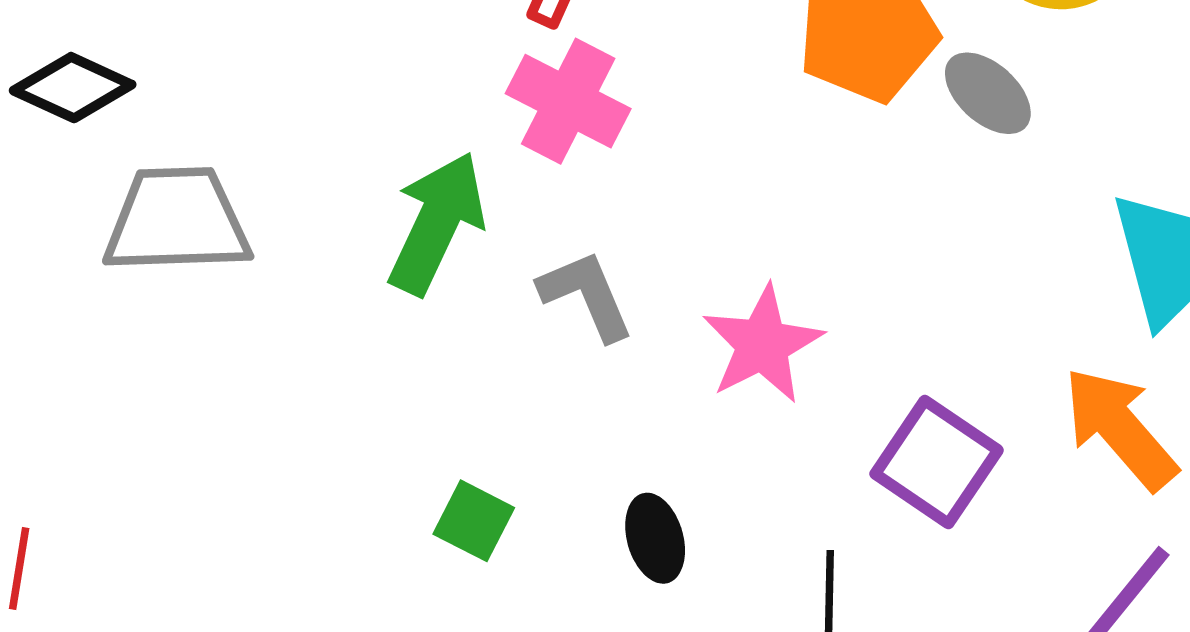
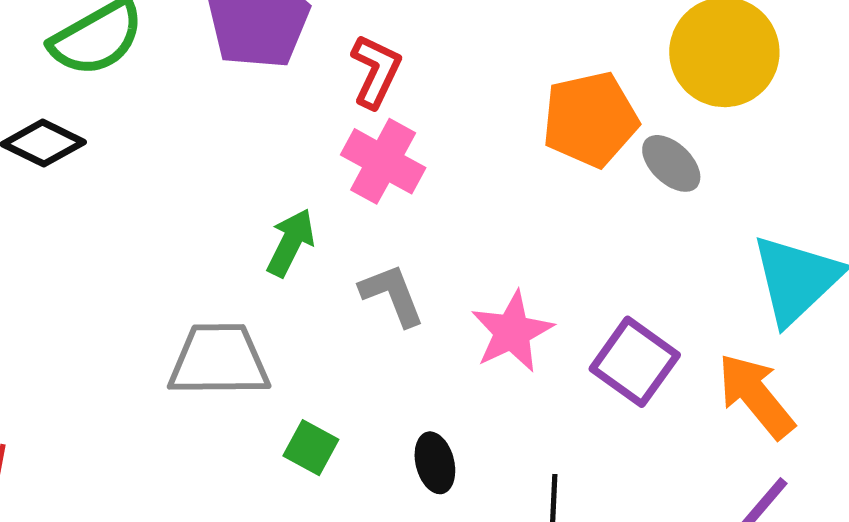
gray trapezoid: (177, 221) -> (219, 360), moved
green arrow: (437, 223) -> (291, 243), size x0.7
purple square: (937, 462) -> (635, 362), moved

